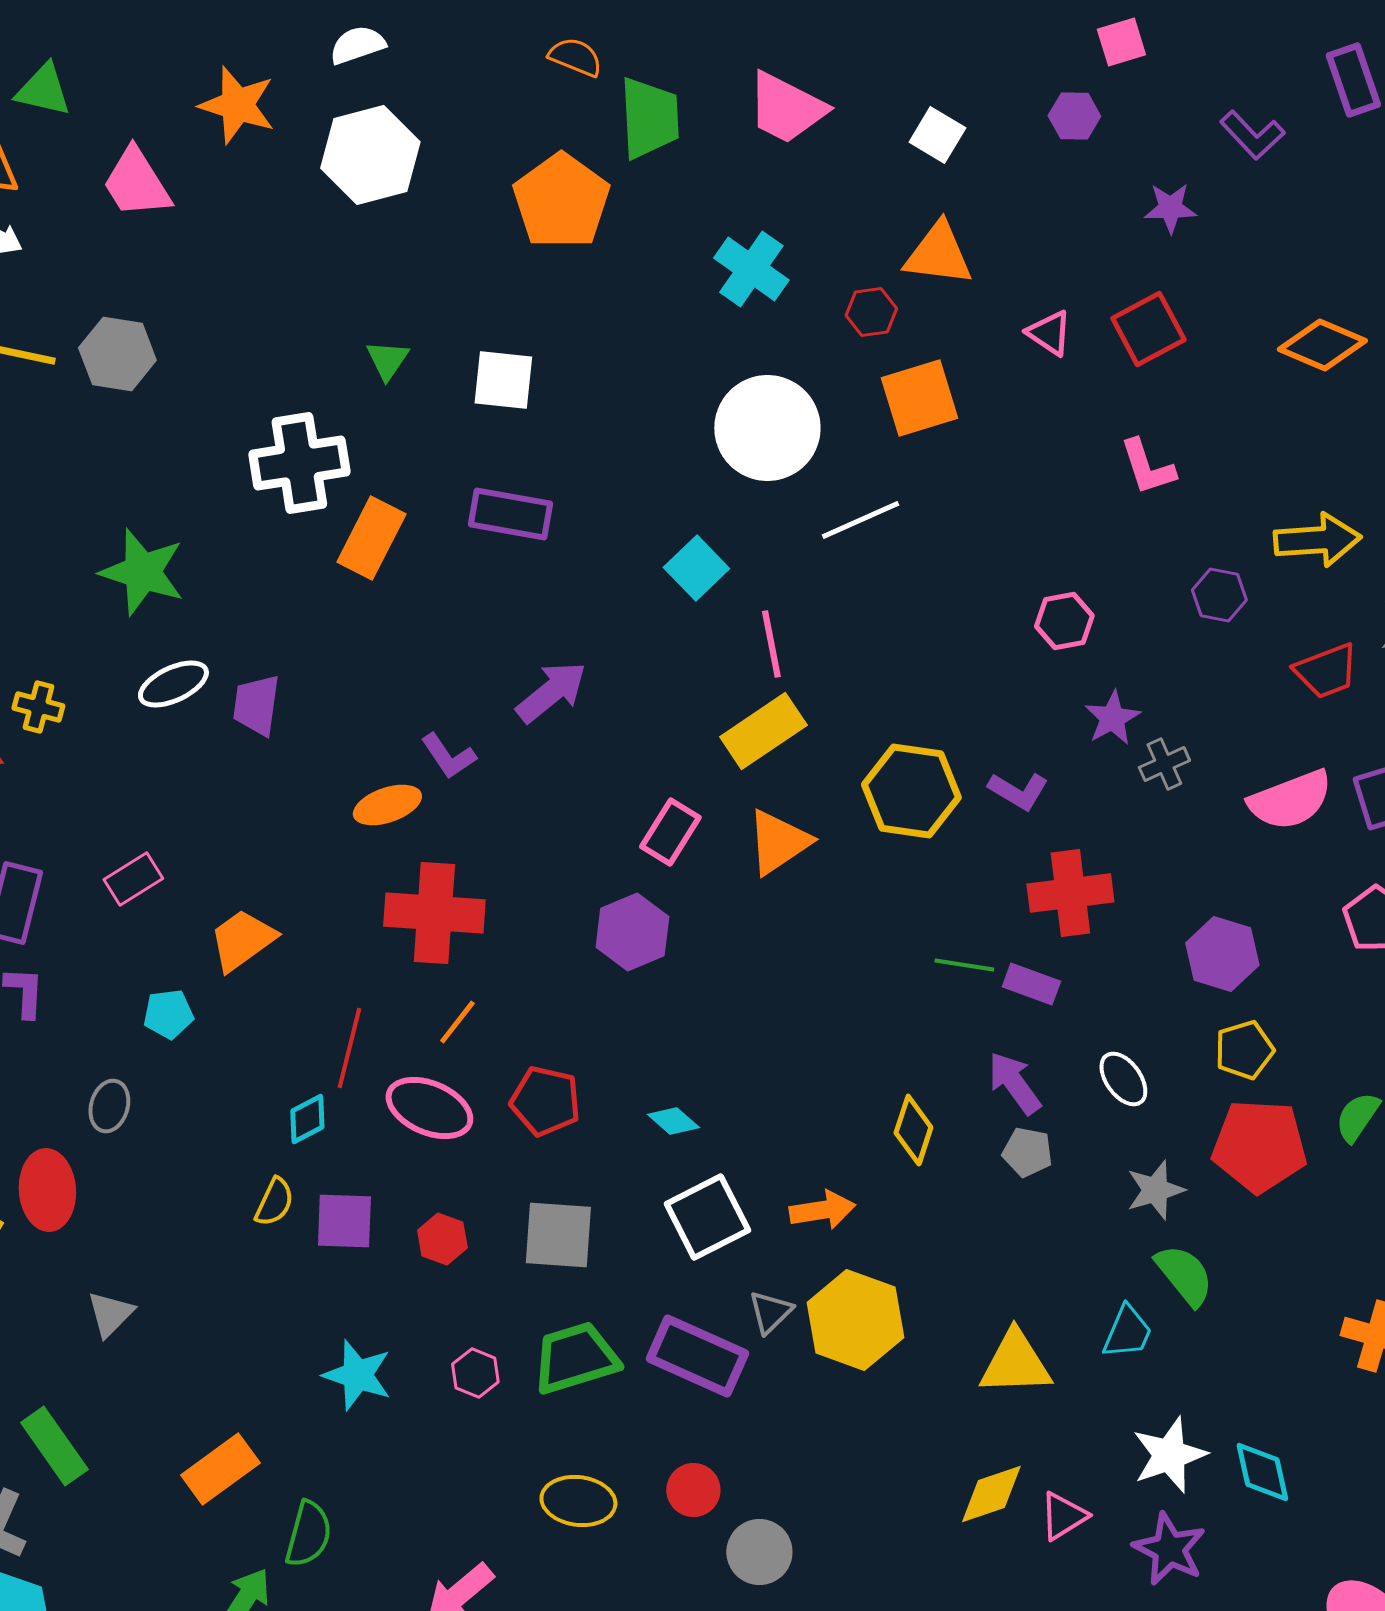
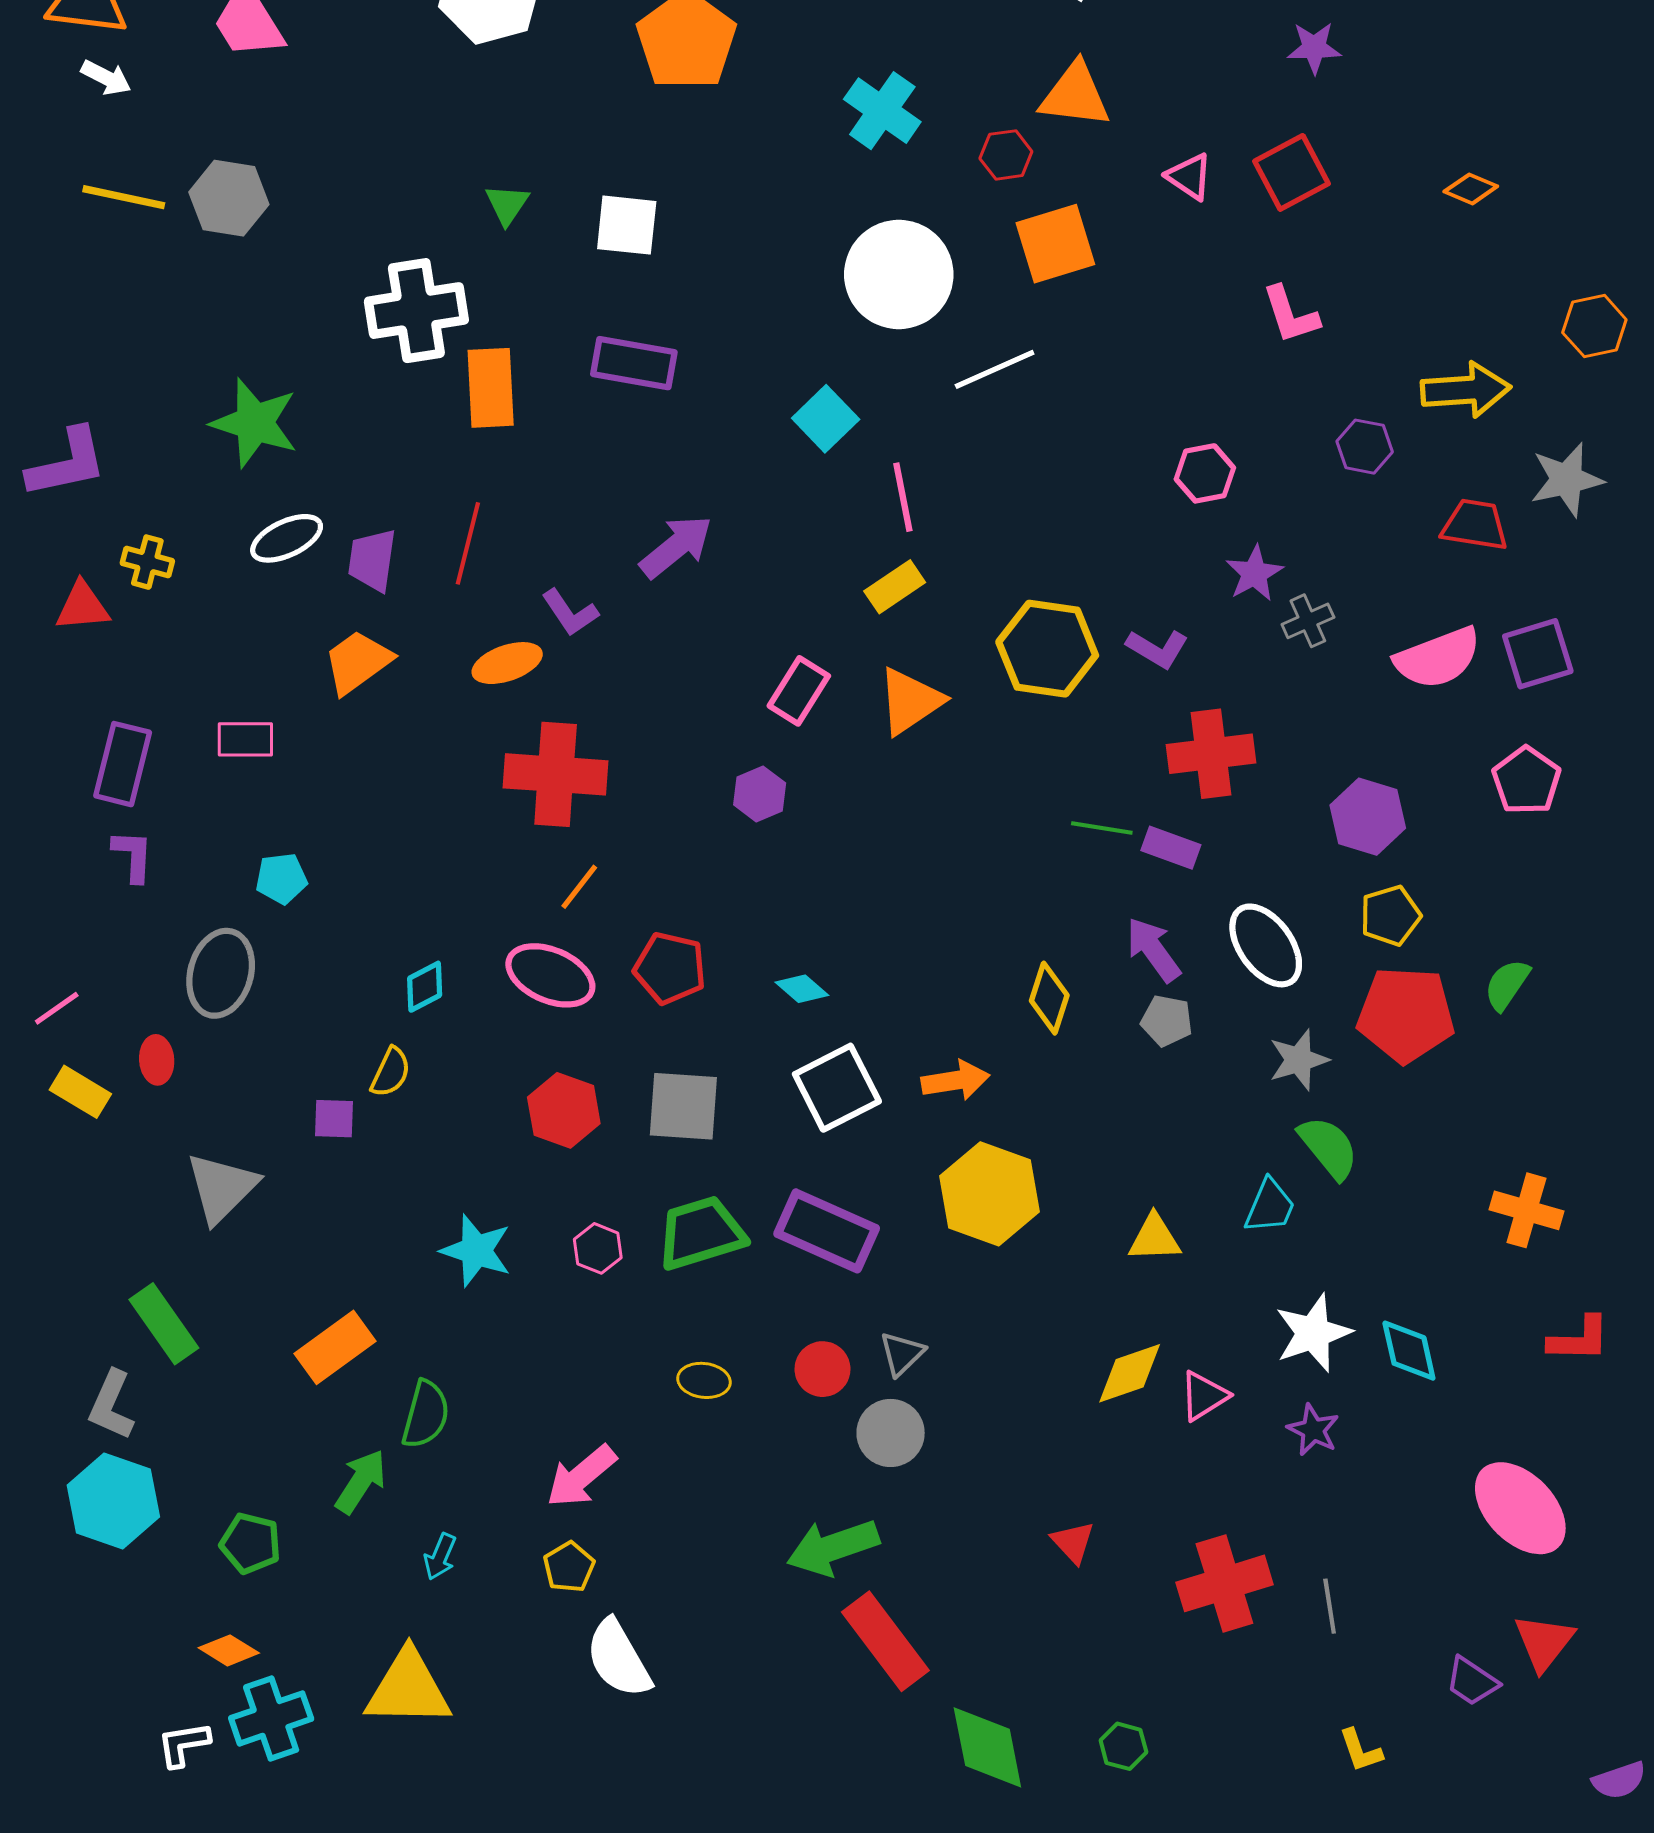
orange diamond: (1322, 345) -> (1471, 189), size x0.6
orange rectangle: (371, 538) -> (491, 388), turned -30
red trapezoid: (1326, 671) -> (1475, 525), turned -150
yellow rectangle: (763, 731) -> (895, 587), size x0.7
pink rectangle: (133, 879) -> (245, 739), turned 32
purple hexagon: (632, 932) -> (760, 794), size x0.7
orange trapezoid: (242, 940) -> (358, 662), moved
red line: (349, 1048) -> (468, 543), moved
white ellipse: (1123, 1079) -> (1266, 945), size x1.5
gray ellipse: (109, 1106) -> (221, 973), size x1.6
red ellipse: (47, 1190) -> (157, 1060), size x0.6
purple square: (344, 1221) -> (334, 1119), moved, size x0.7
red hexagon: (442, 1239) -> (564, 1110), size x1.4
gray triangle: (770, 1312) -> (902, 1354), moved
gray triangle: (110, 1314) -> (222, 1188), size x1.5
yellow triangle: (1015, 1363) -> (1154, 1238), size x0.7
yellow ellipse: (578, 1501) -> (704, 1380), size x0.7
purple star: (1169, 1549) -> (1313, 1430), size x0.7

